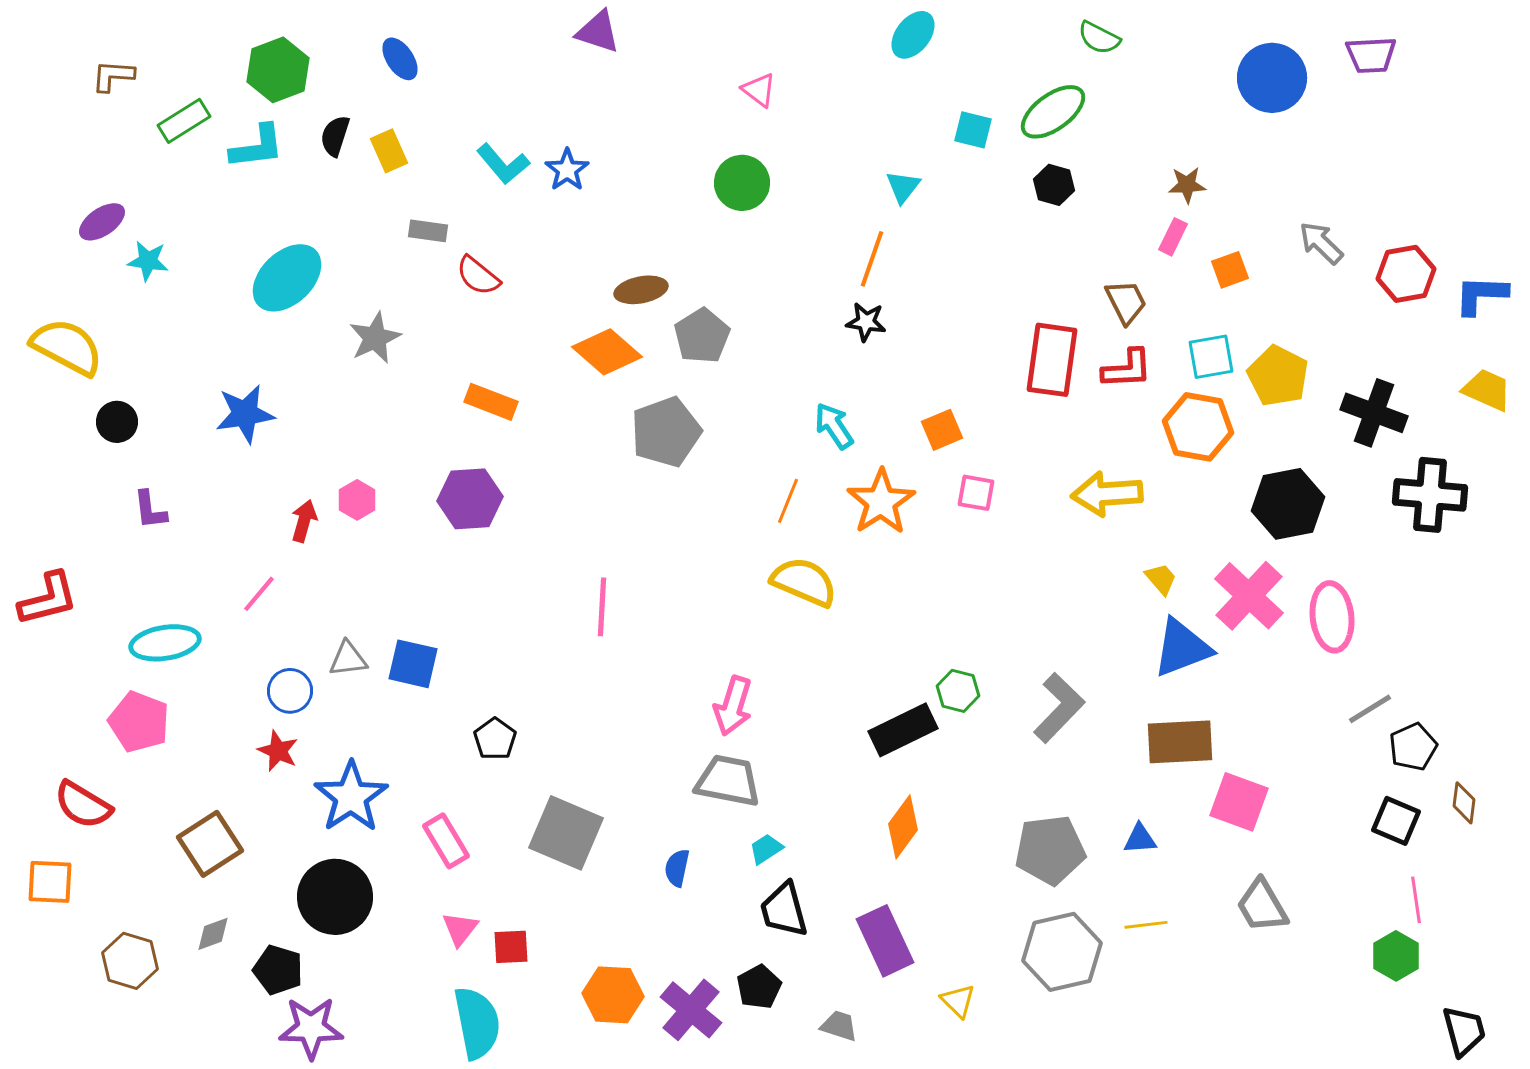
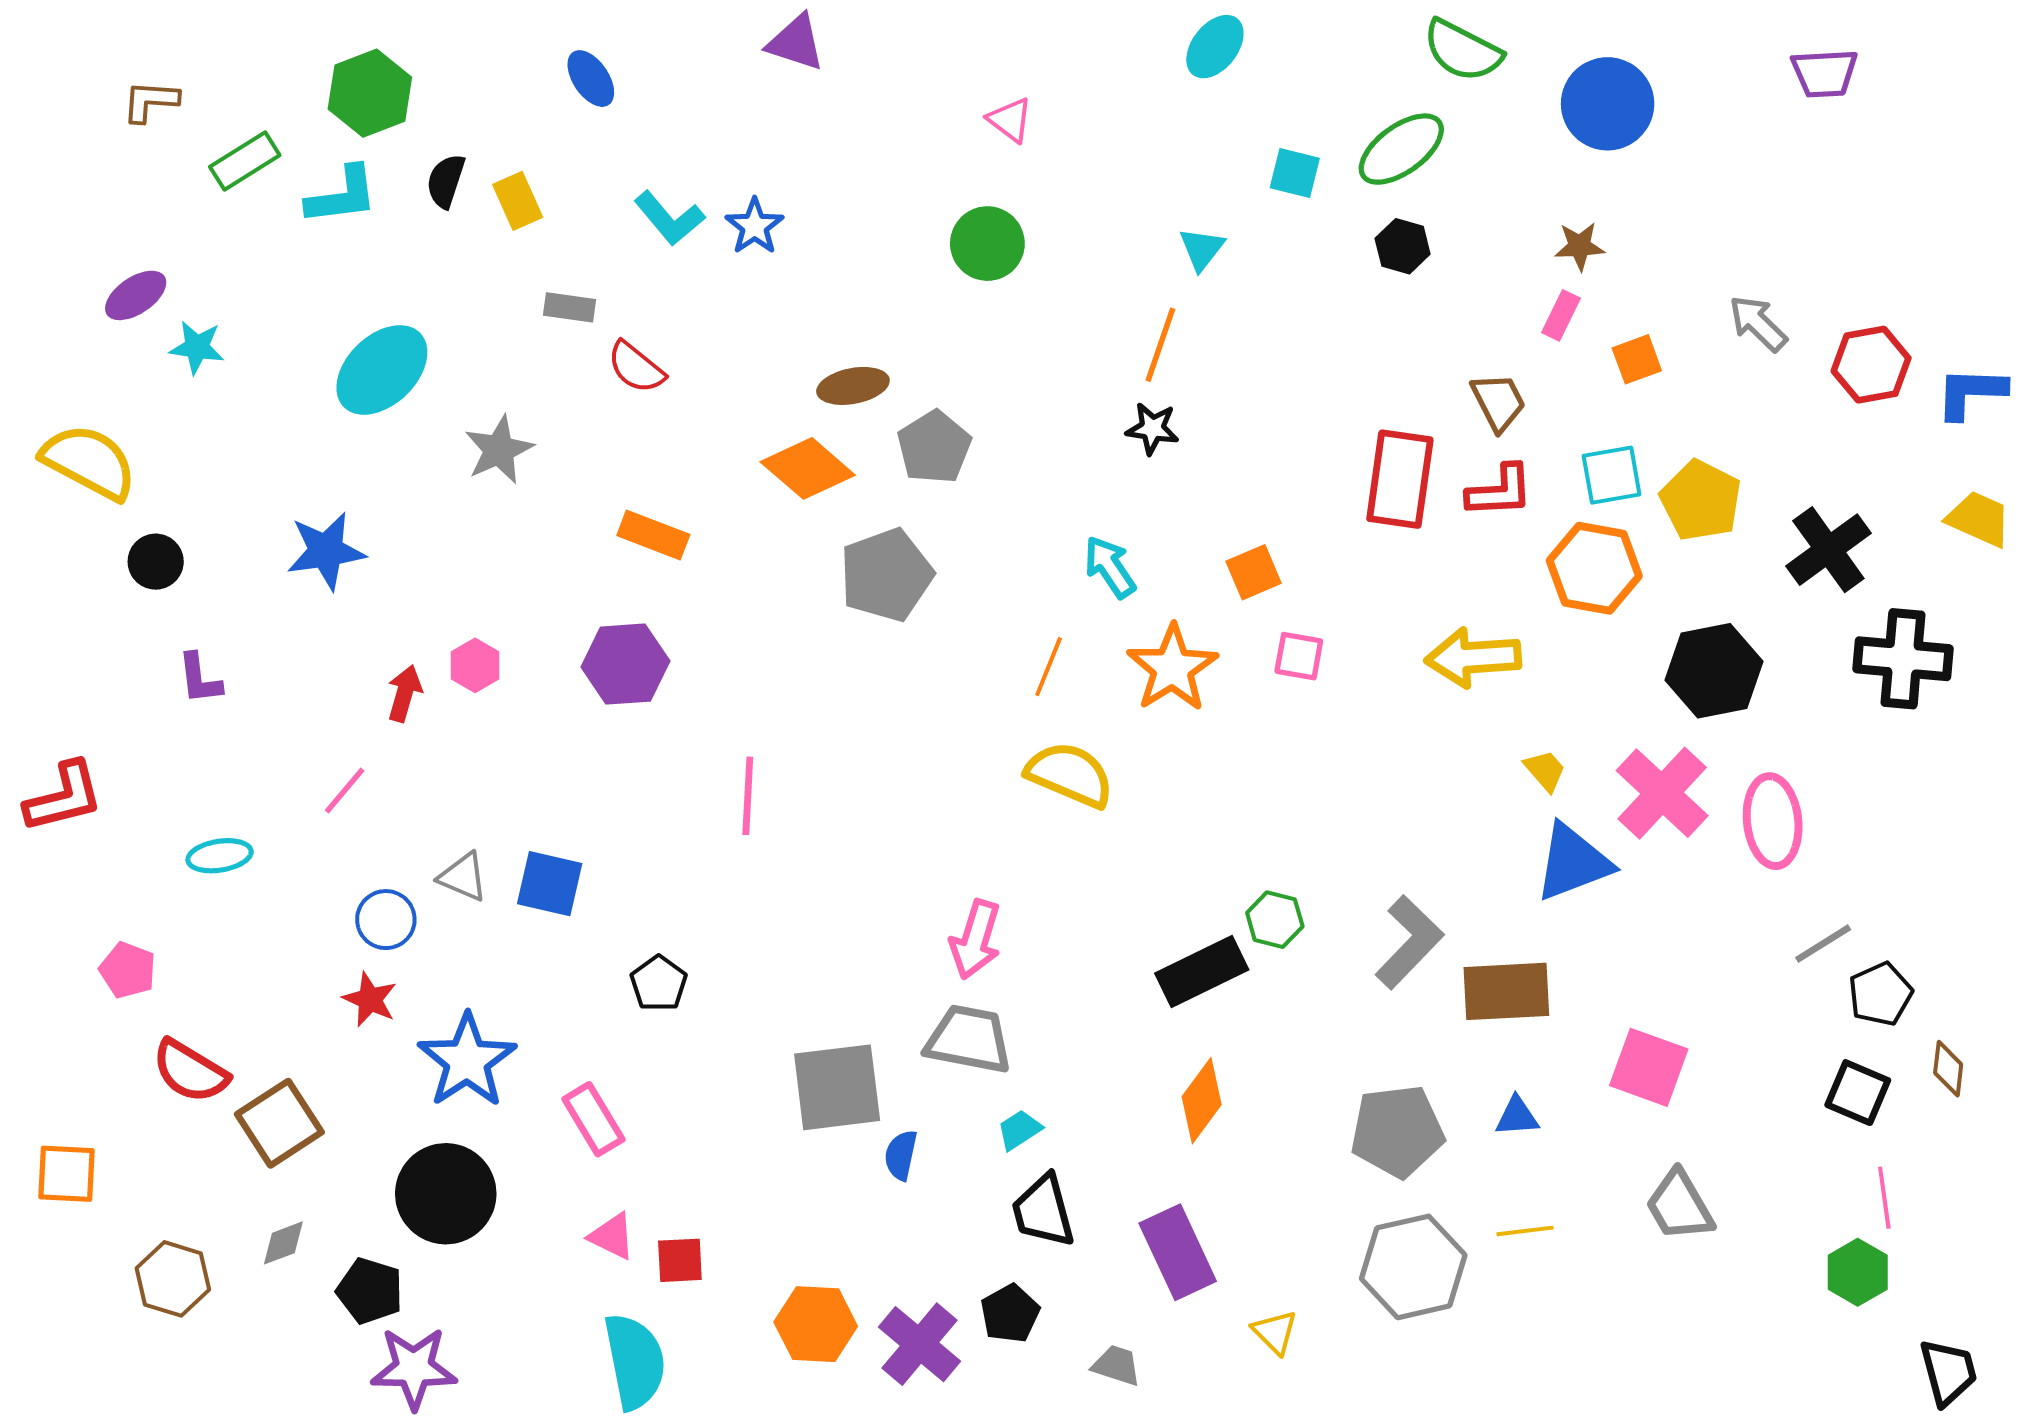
green semicircle: (1099, 38) -> (1462, 51), size x1.4
blue ellipse: (400, 59) -> (591, 79), moved
blue circle: (1272, 78) -> (1608, 104), moved
black cross: (1374, 413) -> (1828, 550), turned 34
pink line: (602, 607) -> (748, 796), moved
cyan ellipse: (165, 643) -> (220, 856), size x0.7
gray triangle: (348, 659) -> (463, 877), turned 30
pink pentagon: (139, 722) -> (128, 970), moved, size x0.7
brown rectangle: (1180, 742) -> (1506, 991), moved
red semicircle: (83, 805) -> (190, 1071), moved
gray square: (566, 833) -> (837, 1087), moved, turned -30
pink triangle: (460, 929) -> (612, 1236), turned -42

